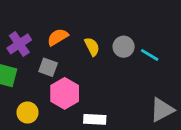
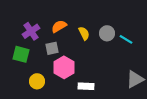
gray square: (48, 67) -> (52, 48), turned -32

